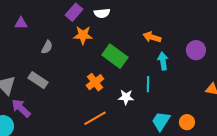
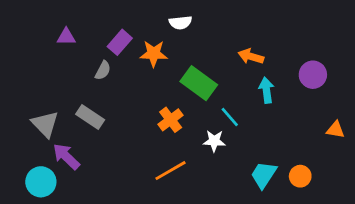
purple rectangle: (74, 12) -> (120, 42), moved
cyan line: (148, 84) -> (230, 117), moved, turned -42

